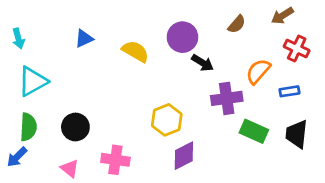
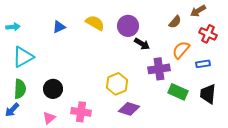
brown semicircle: (237, 24) -> (175, 22), moved
cyan arrow: (18, 39) -> (13, 27), turned -80
yellow semicircle: (135, 51) -> (95, 23), moved
purple diamond: (184, 156) -> (129, 109), turned 45
pink triangle: (70, 168) -> (49, 118), turned 40

